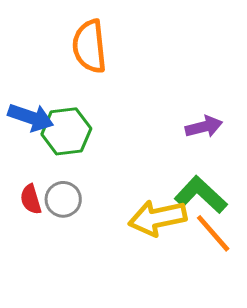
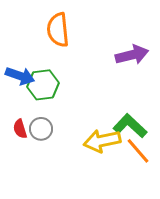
purple arrow: (204, 127) -> (132, 55), moved, size x1.4

